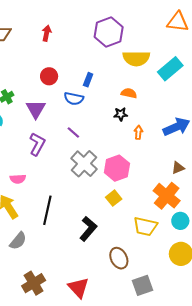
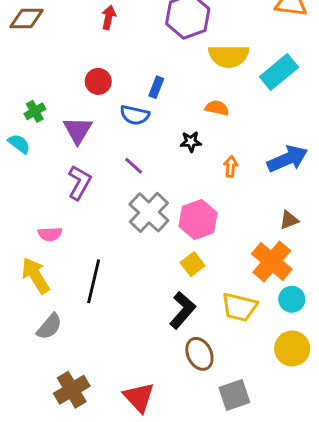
red arrow: (47, 33) -> (109, 17), moved
black star: (121, 114) -> (191, 142), moved
black L-shape: (88, 229) -> (183, 310), moved

